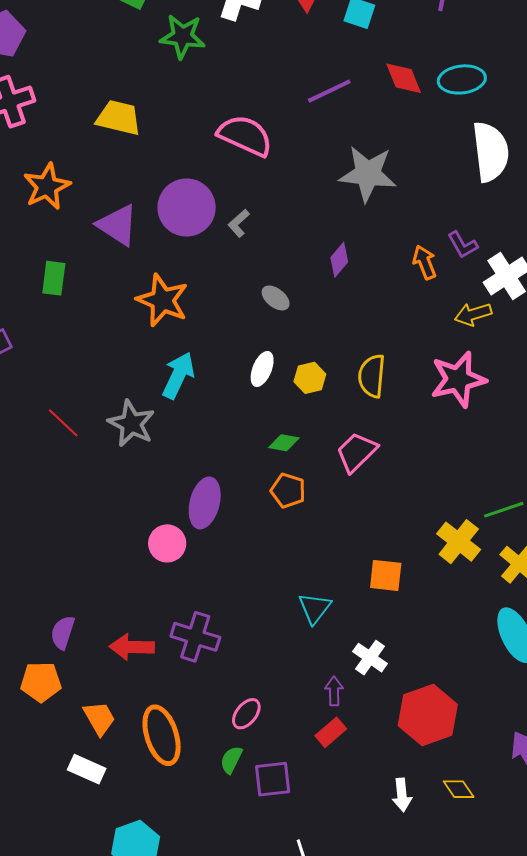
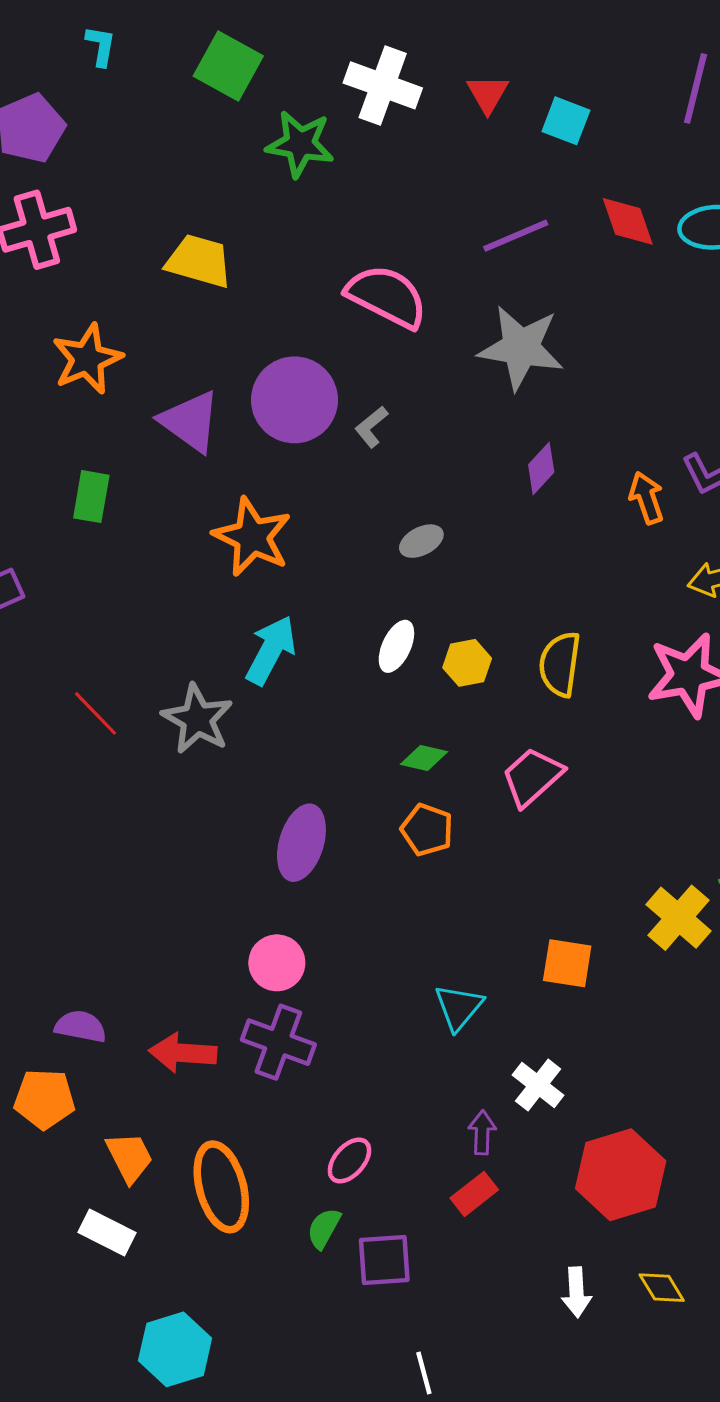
gray star: (368, 174) -> (521, 348), moved
purple diamond: (339, 260) -> (541, 468), moved
gray ellipse: (276, 298) -> (421, 541), turned -68
pink circle: (167, 543) -> (277, 963), moved
purple semicircle: (63, 632) -> (81, 1026), turned 80

